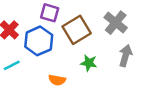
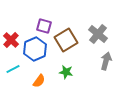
green star: (89, 63) -> (66, 72), moved
orange semicircle: (57, 80) -> (39, 81), moved, turned -64

